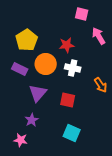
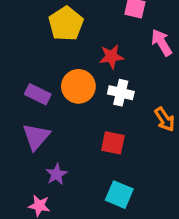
yellow pentagon: (27, 40) -> (66, 24), moved
purple triangle: (38, 93) -> (36, 137), moved

